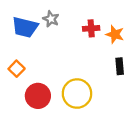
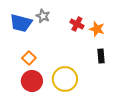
red cross: (91, 28) -> (77, 24), turned 32
orange square: (17, 69) -> (29, 58), moved

